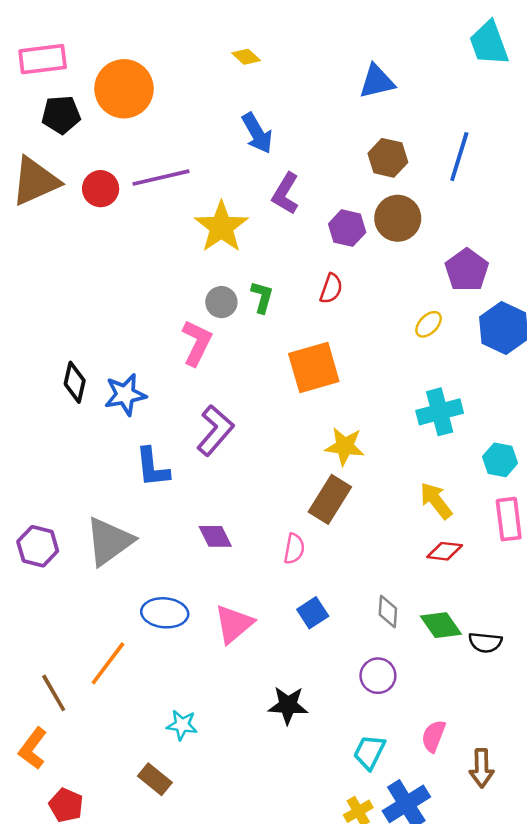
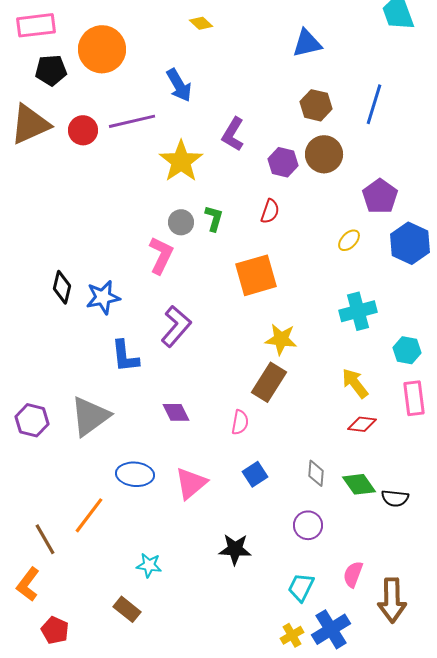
blue arrow: (257, 133) -> (179, 85), moved
brown arrow: (482, 768) -> (392, 600), size x1.4

